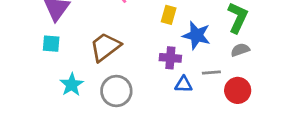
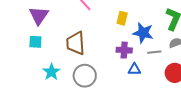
brown trapezoid: (105, 47) -> (76, 43), turned -55
gray line: (211, 73) -> (154, 52), moved

